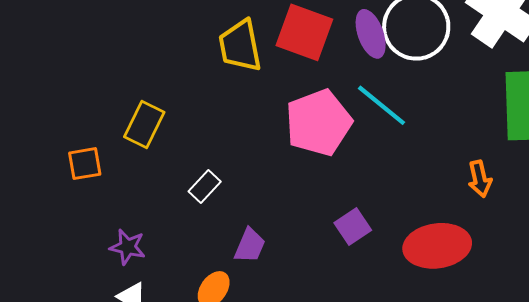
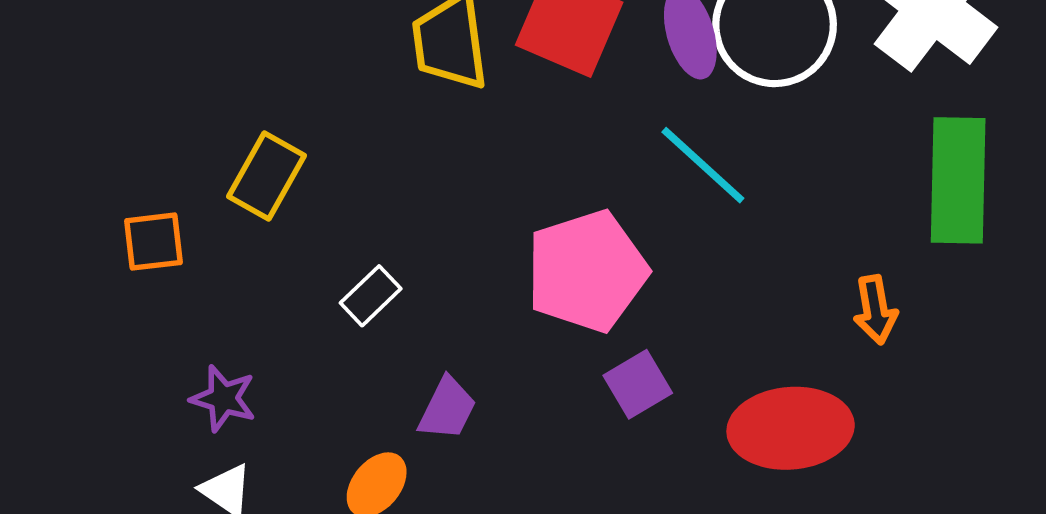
pink pentagon: (319, 123) -> (587, 271), moved

